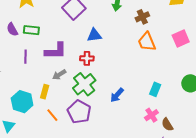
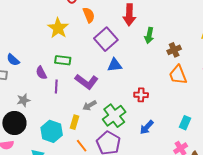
purple semicircle: (12, 29) -> (41, 73), moved
blue triangle: (94, 35) -> (115, 65), moved
purple L-shape: (56, 51) -> (86, 82), turned 35
red cross: (87, 58) -> (141, 95), moved

